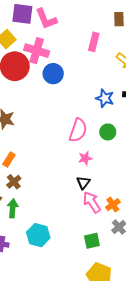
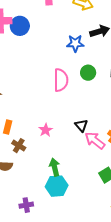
blue circle: (53, 74) -> (20, 26), moved
pink star: (85, 158) -> (46, 130), moved
green arrow: (13, 208) -> (55, 167), moved

